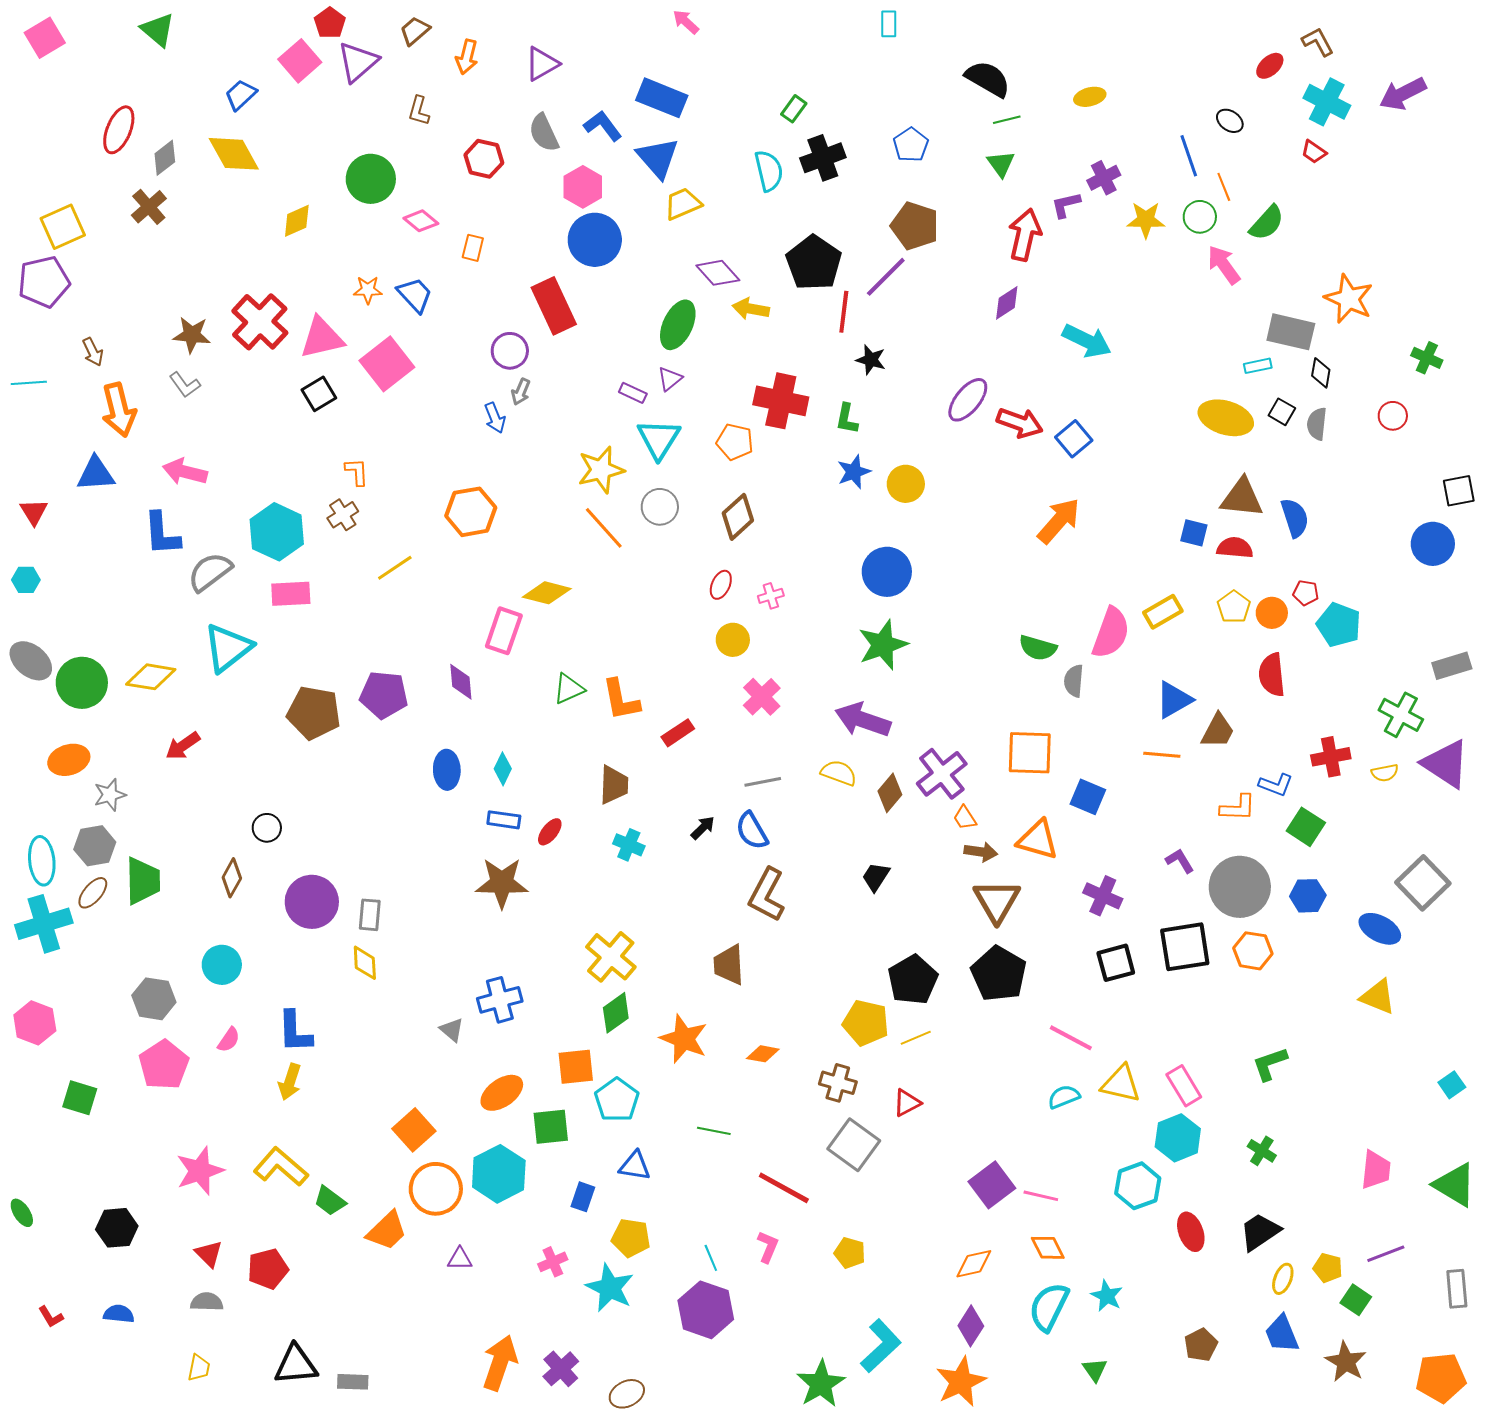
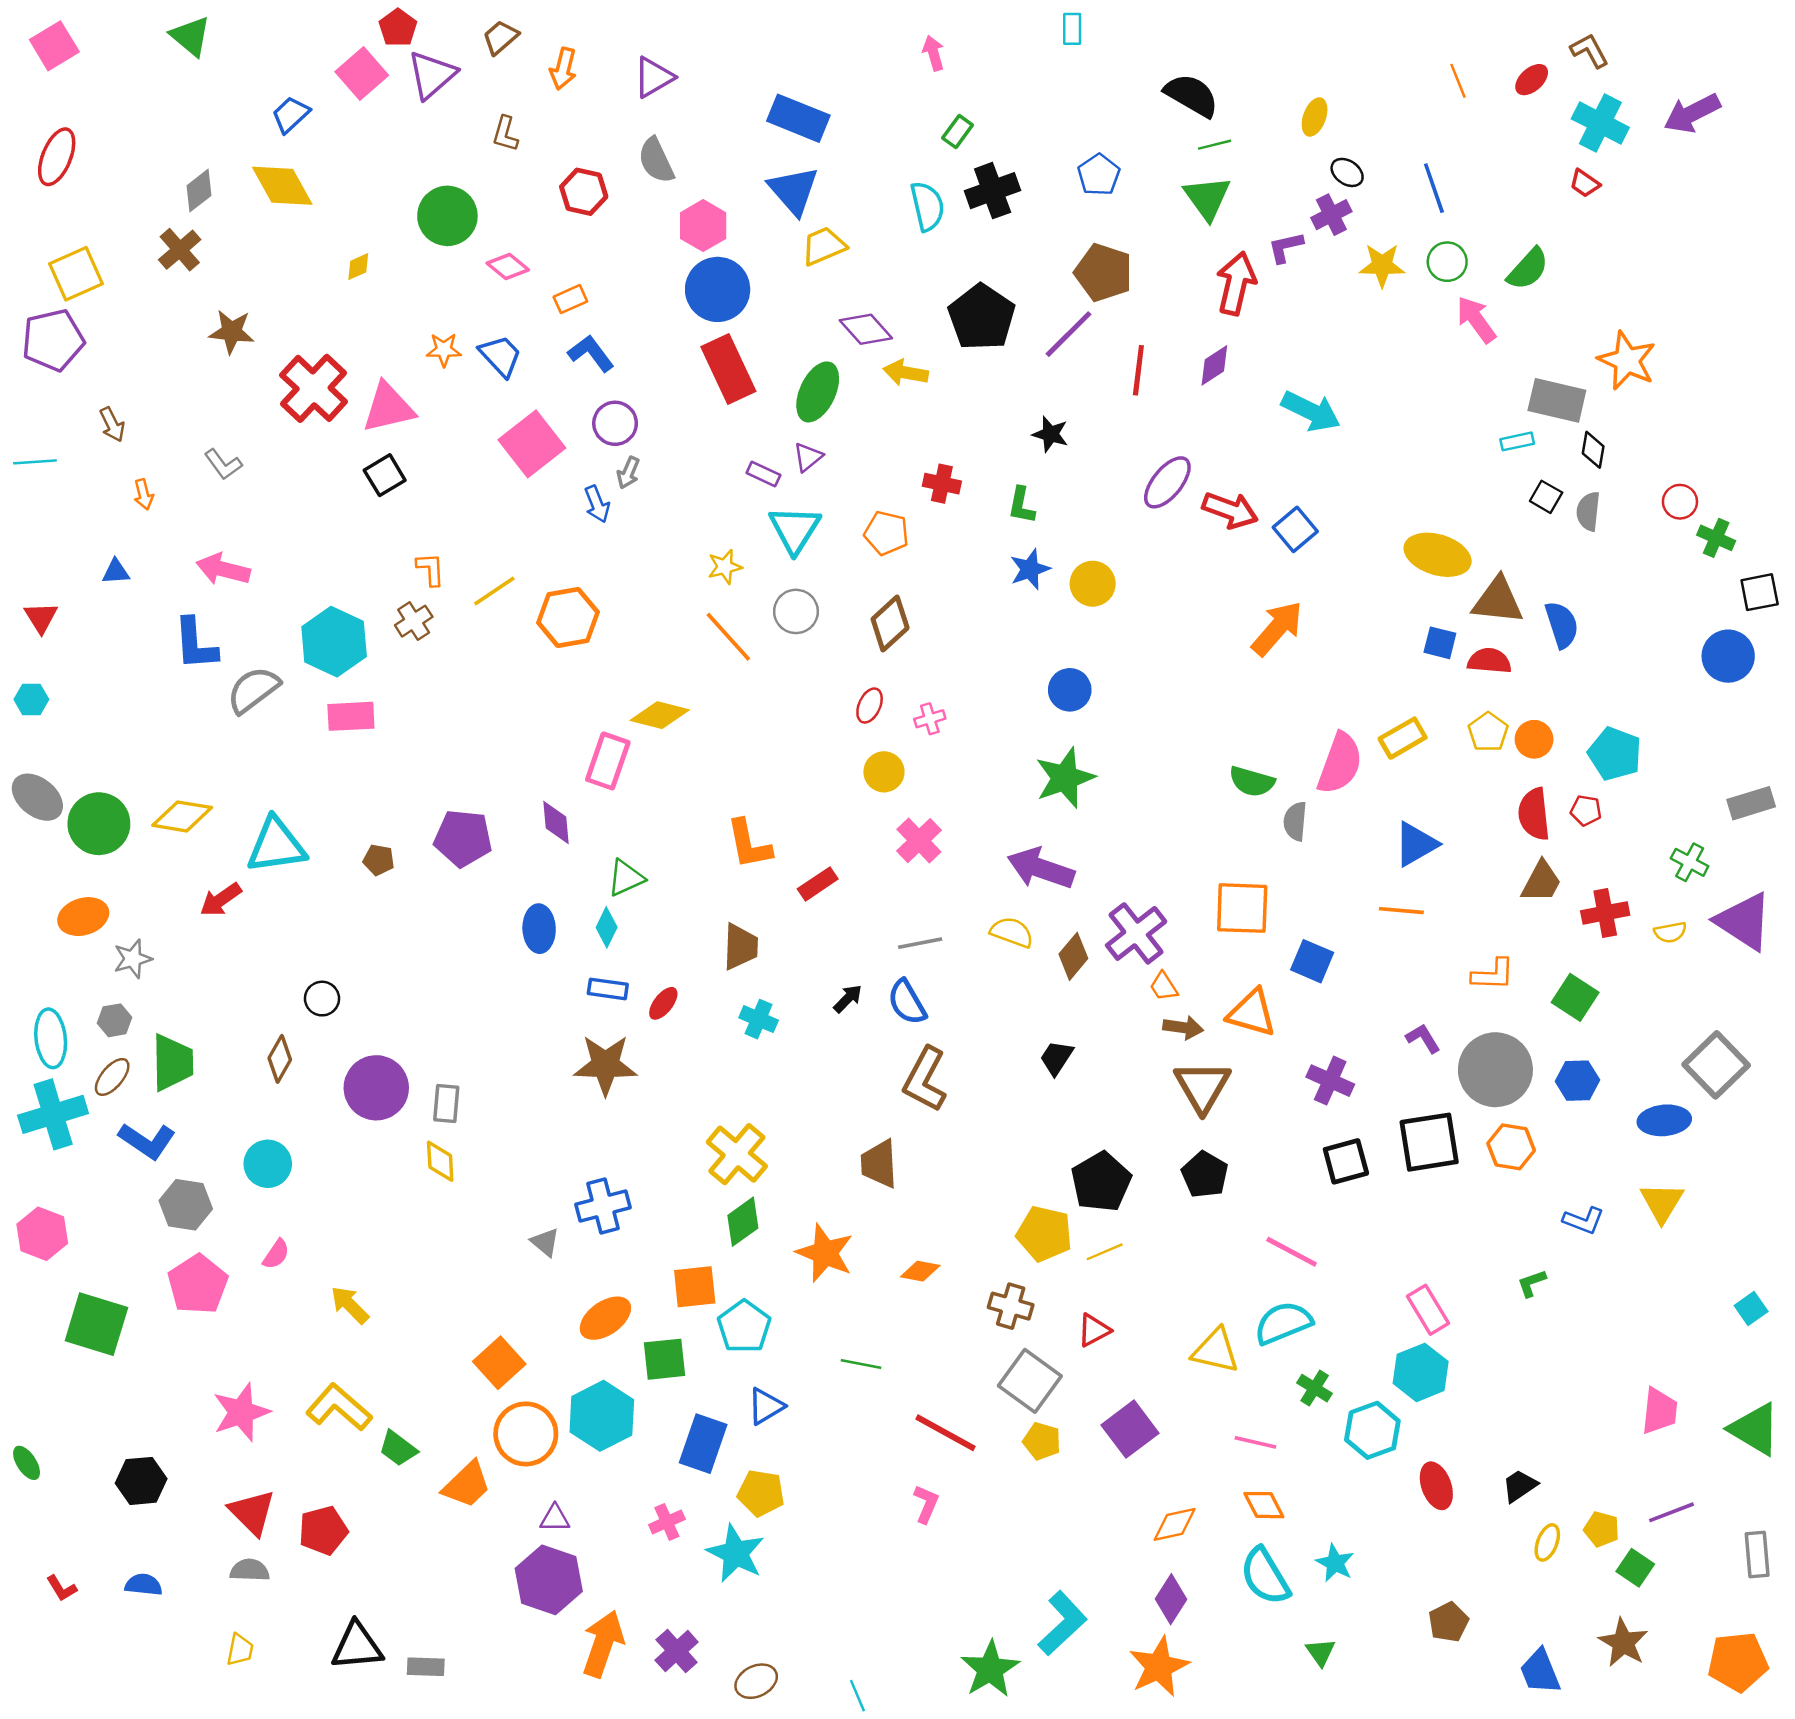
pink arrow: (686, 22) -> (933, 53), moved, turned 32
yellow ellipse: (1090, 97) -> (1315, 117), turned -56
black ellipse: (1230, 121) -> (1347, 172), moved
blue L-shape: (603, 126) -> (591, 353), moved
red ellipse: (119, 130) -> (57, 157), moved
green triangle: (1001, 164) -> (1207, 198), size x1.4
orange line: (1224, 187) -> (1458, 81), moved
yellow diamond: (297, 221) -> (358, 267), size x0.7
orange rectangle: (473, 248) -> (570, 299), turned 52
red rectangle: (554, 306) -> (728, 369), moved
red line: (844, 312) -> (1138, 370), moved
brown star: (192, 335) -> (232, 332), moved
green cross: (1427, 358) -> (1716, 538), moved
pink square: (387, 364) -> (532, 444), moved
red cross: (781, 401) -> (942, 484), size x0.6
orange arrow: (119, 410) -> (144, 494), size x0.5
yellow ellipse: (1226, 418) -> (1438, 555), moved
yellow star: (601, 470) -> (725, 567), size x0.6
blue triangle: (96, 474) -> (116, 572), size x0.6
yellow line: (395, 568) -> (494, 591), moved
blue circle: (887, 572) -> (1070, 690), size x0.7
red pentagon: (1306, 593) -> (1586, 810), moved
cyan triangle: (228, 648) -> (276, 845), moved, turned 30
green triangle: (569, 689) -> (626, 878), moved
brown pentagon: (314, 713) -> (379, 860), size x0.5
green cross: (1401, 715) -> (1690, 862), size x0.7
brown trapezoid: (1218, 731) -> (1541, 882), moved
blue L-shape: (1276, 785) -> (1583, 1220), moved
gray hexagon: (95, 846) -> (115, 1020), size x0.7
blue ellipse: (1380, 929) -> (1664, 1120), turned -33
black pentagon: (999, 974) -> (1205, 1175), size x0.7
yellow triangle: (1378, 997) -> (1662, 1202), turned 39
blue L-shape: (295, 1032) -> (147, 1141), moved, turned -54
green L-shape: (1270, 1064) -> (1532, 1283), size x0.7
yellow arrow: (290, 1082) -> (350, 1305), turned 117
yellow triangle: (1121, 1084) -> (1216, 1351), moved
cyan semicircle: (1064, 1097) -> (1283, 1323), size x1.5
green square: (80, 1098) -> (96, 1324), size x1.5
green cross: (1262, 1151) -> (1315, 1388), moved
blue triangle: (635, 1166) -> (766, 1406), turned -40
purple square: (992, 1185) -> (1130, 1429), moved
blue rectangle: (583, 1197) -> (703, 1444), size x1.6
black trapezoid: (1260, 1232) -> (1520, 1486), size x0.7
yellow pentagon: (850, 1253) -> (1042, 1441), moved
red triangle: (209, 1254) -> (252, 1512), size x1.4
cyan line: (711, 1258) -> (857, 1696), moved
cyan semicircle: (1049, 1307) -> (1265, 1576), turned -57
purple hexagon: (706, 1310) -> (549, 1580), moved
blue trapezoid: (1282, 1334) -> (1540, 1672), moved

